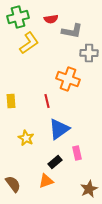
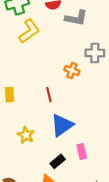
gray cross: (89, 53) -> (95, 53), moved
orange cross: (68, 79) -> (72, 70), size x0.6

